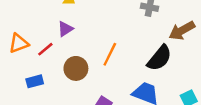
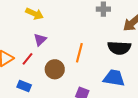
black semicircle: (159, 58) -> (119, 48), turned 65
blue rectangle: (35, 81) -> (24, 86), turned 48

